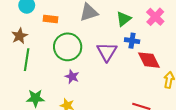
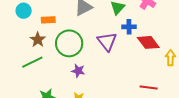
brown star: (20, 36) -> (38, 40), moved
green line: (27, 60) -> (32, 62), turned 65

